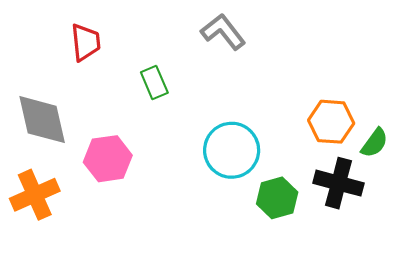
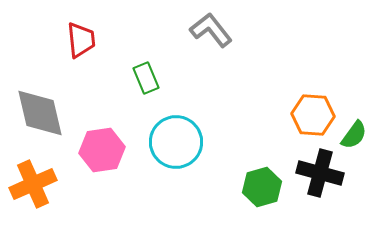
cyan circle: (232, 150) -> (176, 142), moved

